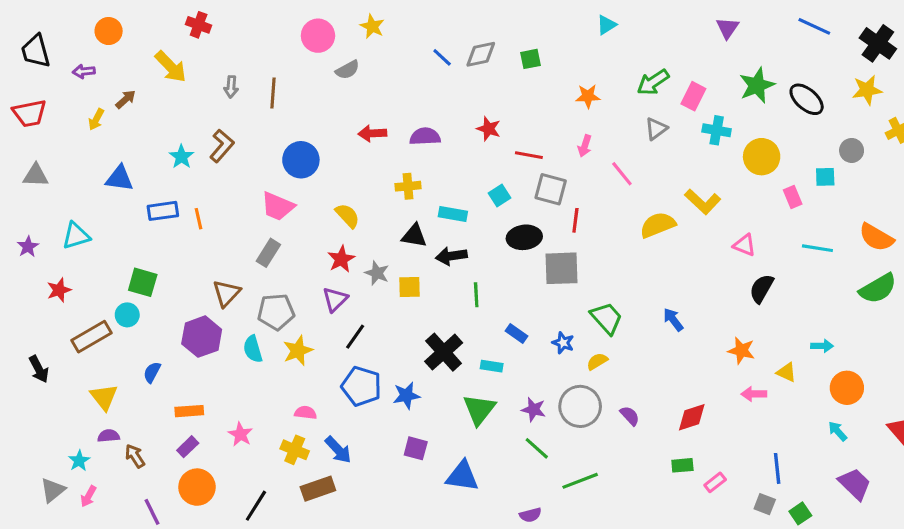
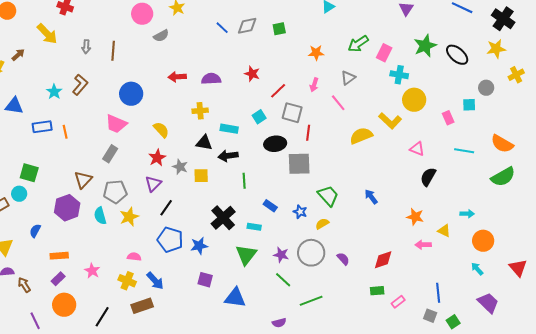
gray triangle: (656, 129) -> (348, 78), moved
red line: (529, 155) -> (278, 91), turned -54
yellow circle: (762, 157) -> (414, 100), moved

